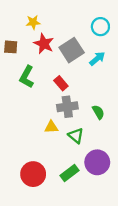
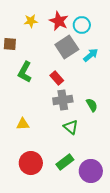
cyan circle: (100, 27) -> (82, 25), moved
red star: (44, 44) -> (59, 21), moved
yellow triangle: (51, 127) -> (23, 124), moved
purple circle: (97, 162) -> (91, 171), moved

